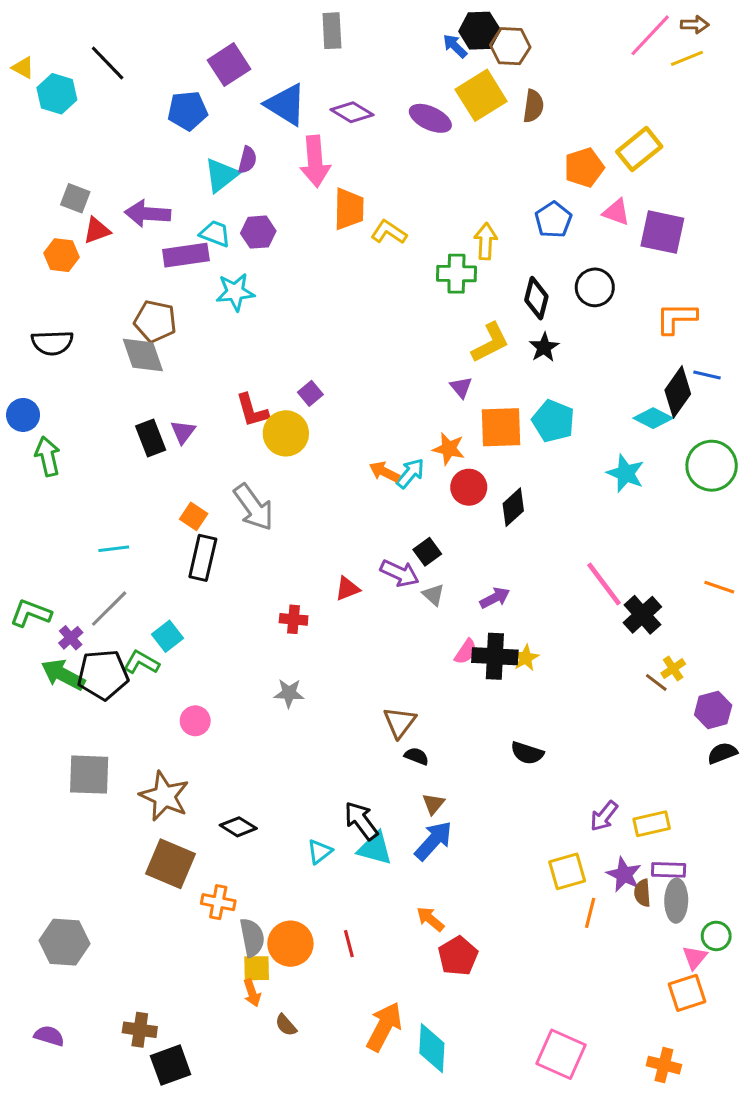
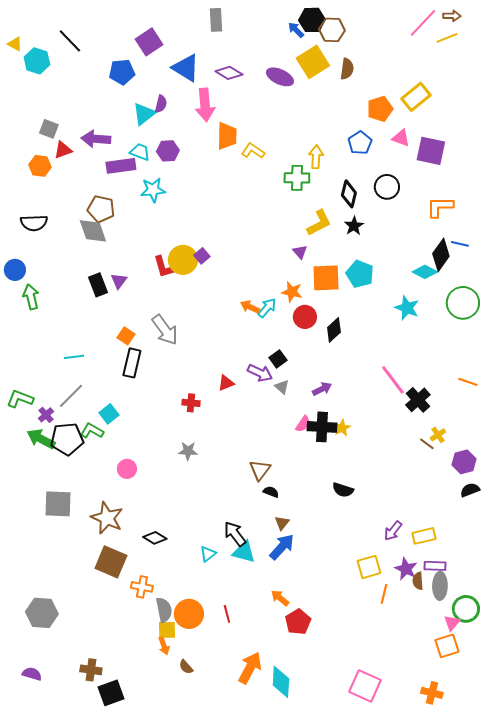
yellow circle: (286, 433) -> (183, 260), moved
green circle: (716, 936) -> (466, 609), size x1.4

